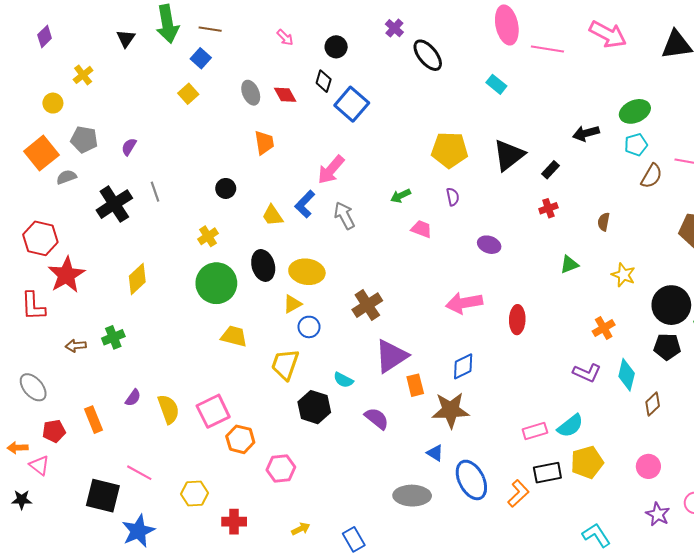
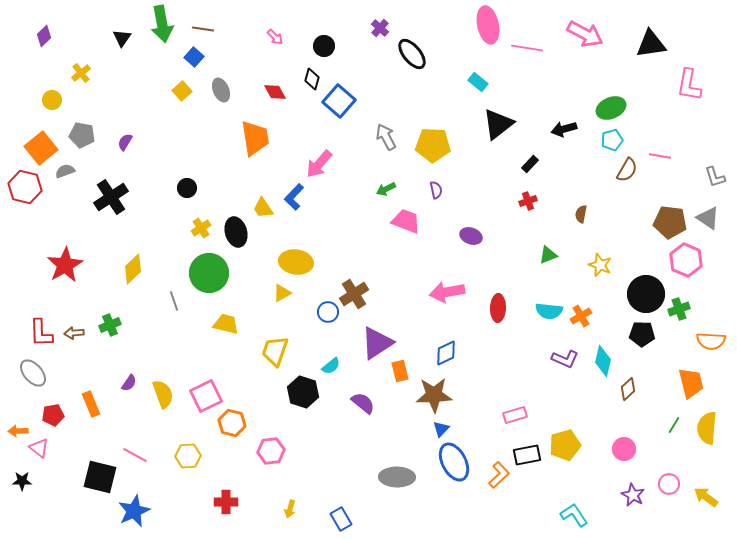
gray ellipse: (251, 93) -> (221, 90), moved
orange trapezoid: (264, 143) -> (255, 138), size x1.5
black triangle: (509, 155) -> (498, 124), moved
black circle: (226, 188) -> (187, 188), moved
gray line: (155, 192) -> (174, 301), moved
gray arrow: (344, 216) -> (386, 137), moved
pink trapezoid: (421, 229) -> (406, 221), size x1.4
red hexagon: (40, 238) -> (25, 187), moved
black ellipse: (263, 265) -> (236, 232), moved
red L-shape: (33, 306) -> (41, 333), moved
blue circle: (309, 327) -> (328, 312), moved
cyan semicircle: (343, 380) -> (331, 366), turned -66
cyan semicircle: (570, 426) -> (549, 311), moved, turned 44
blue triangle: (435, 453) -> (441, 429), moved, turned 42
yellow hexagon: (194, 493) -> (188, 456), moved
yellow arrow: (301, 529) -> (290, 509), turned 132

